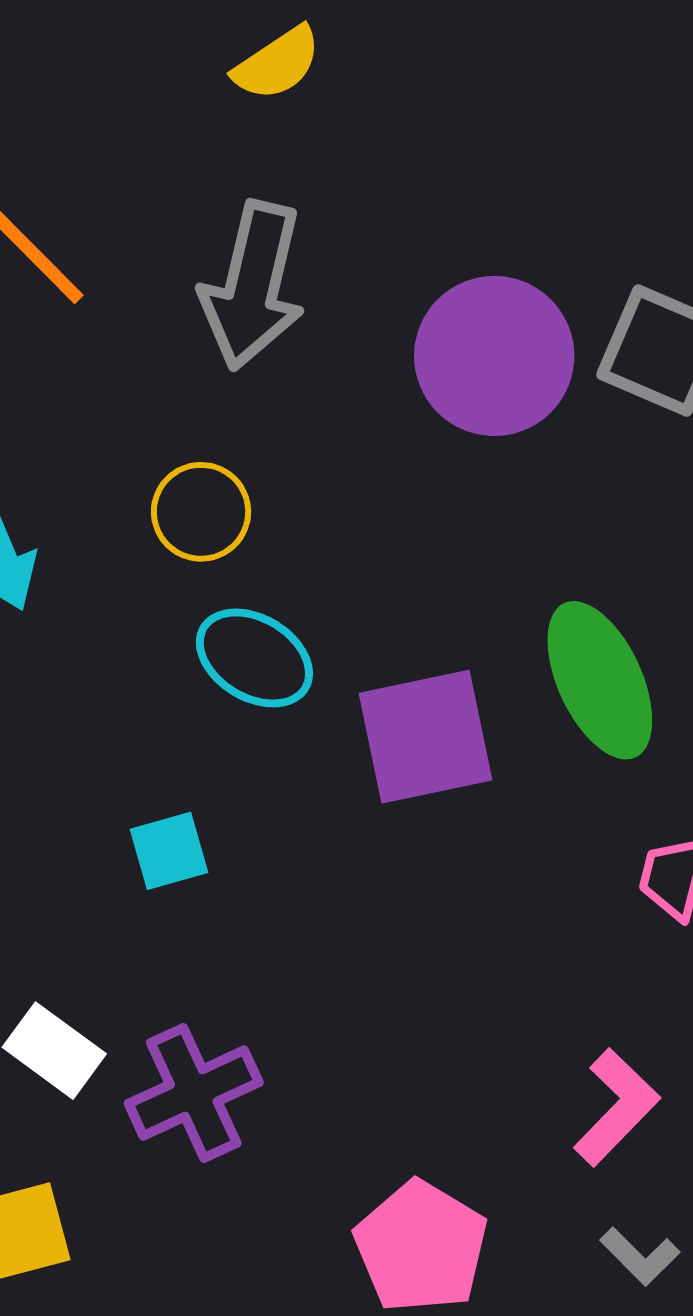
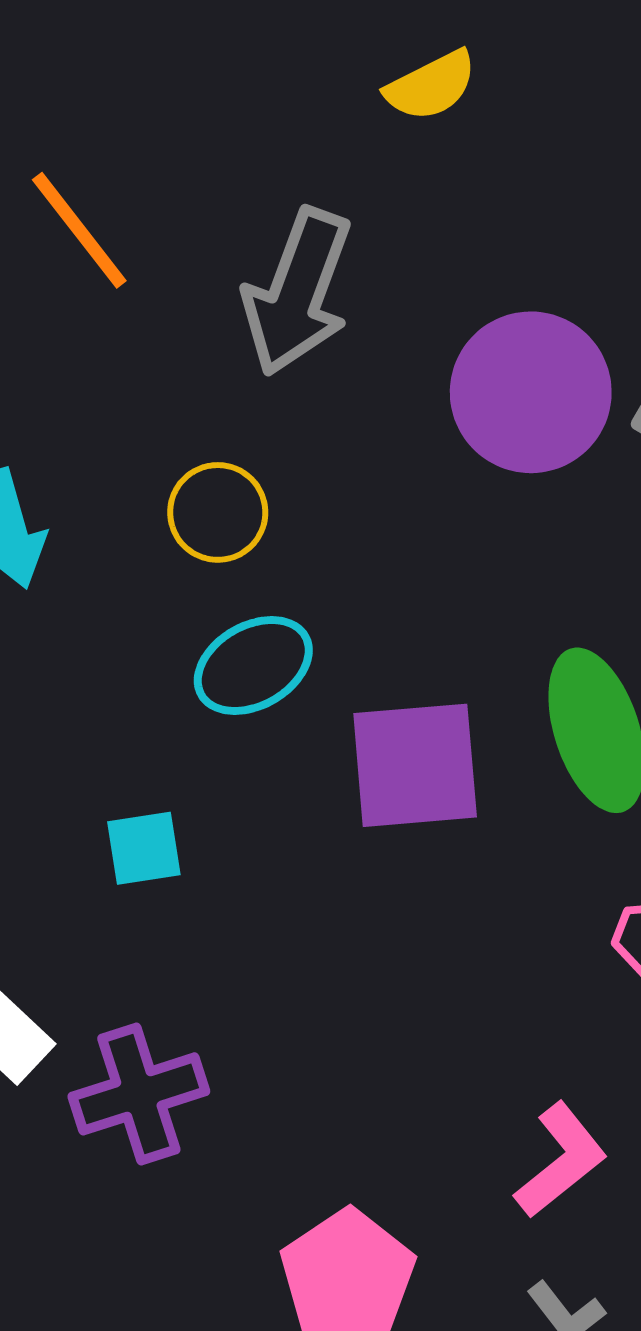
yellow semicircle: (277, 63) -> (431, 86), moved
cyan ellipse: (254, 658) -> (253, 665), turned -68

